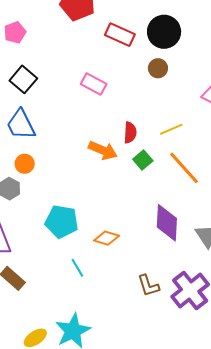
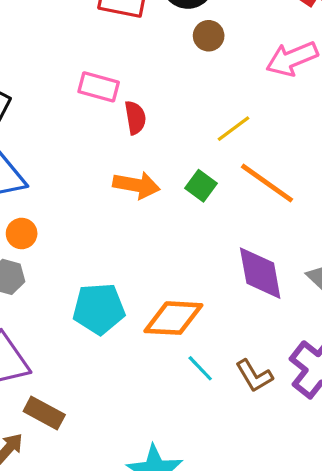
brown circle: (158, 68) -> (209, 36), moved
red semicircle: (130, 133) -> (135, 118), moved
orange diamond: (107, 238) -> (173, 318), size x1.5
cyan line: (77, 268) -> (200, 368), moved

